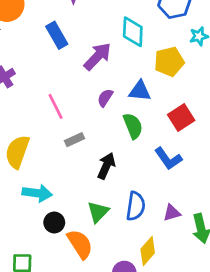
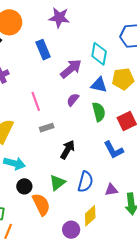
blue triangle: (140, 91) -> (99, 85), moved
green semicircle: (133, 126) -> (99, 112), moved

